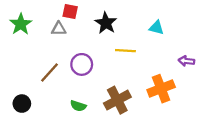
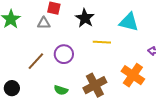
cyan triangle: (156, 28) -> (129, 22), size x1.5
orange cross: (161, 89) -> (133, 75), turned -35

